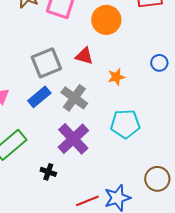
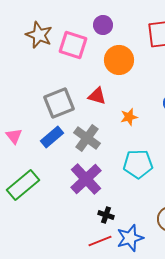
black cross: (48, 172) -> (106, 215), moved

